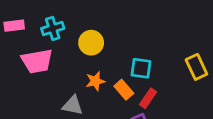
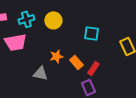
yellow circle: (91, 43) -> (53, 20), moved
cyan square: (141, 68) -> (91, 33), moved

